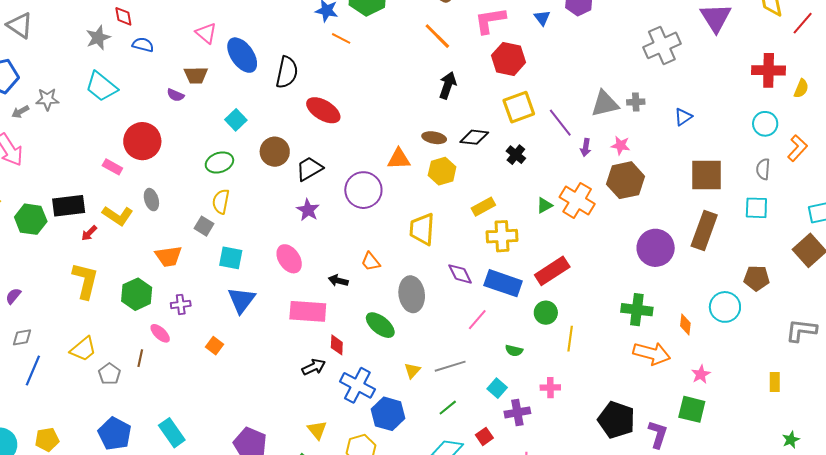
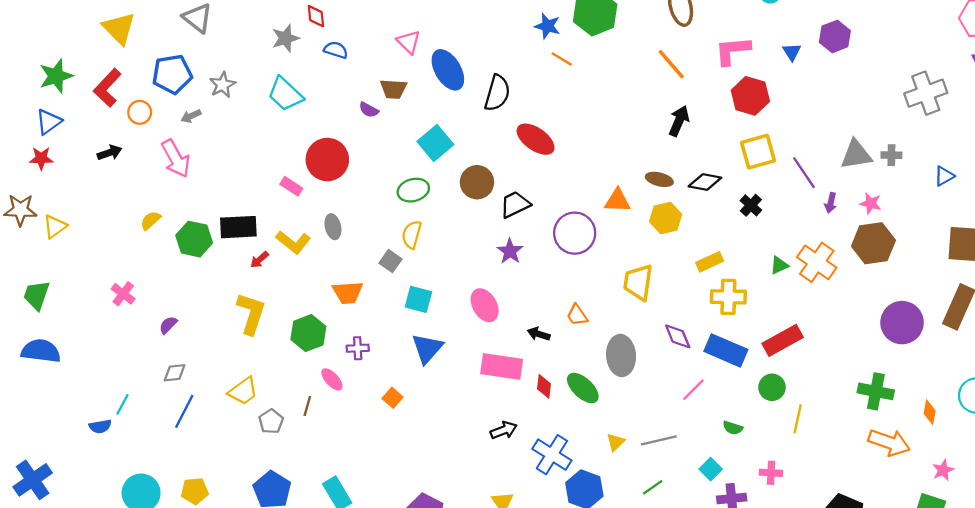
gray star: (47, 99) -> (222, 85), moved, turned -30
cyan square: (236, 120) -> (435, 143), size x1.4
red diamond: (337, 345) -> (544, 386), moved

